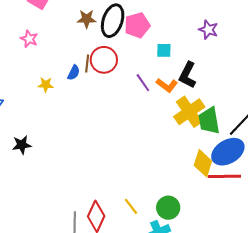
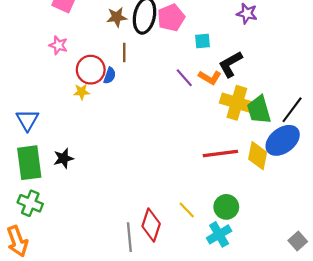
red circle: (104, 60) -> (91, 70), moved
brown line: (87, 63) -> (124, 53), moved
black L-shape: (188, 75) -> (231, 64), turned 40
yellow cross: (189, 112) -> (237, 103), turned -32
red line: (224, 176) -> (220, 153), moved

